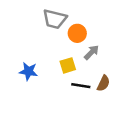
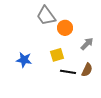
gray trapezoid: (55, 19) -> (46, 16), turned 40
gray arrow: (92, 52) -> (87, 44), moved

